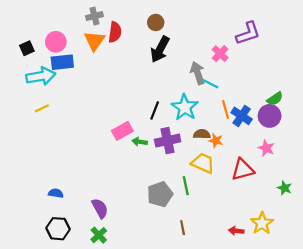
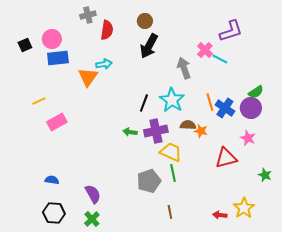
orange triangle: (94, 41) -> (88, 77), moved
cyan arrow: (41, 76) -> (104, 64), moved, size x0.6
cyan line: (210, 84) -> (220, 59), moved
pink rectangle: (122, 131) -> (57, 122), moved
yellow trapezoid: (203, 163) -> (171, 152), moved

